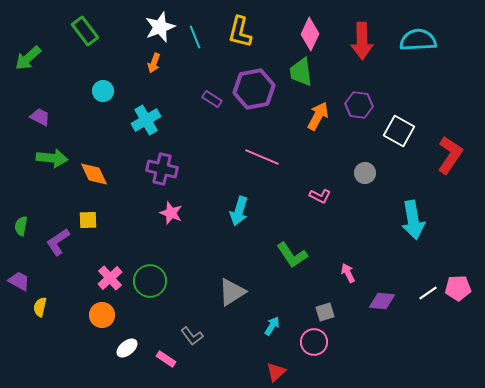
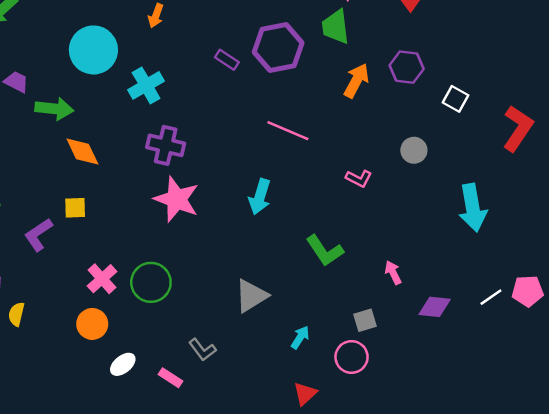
cyan circle: (103, 91) -> (93, 50), size x1.8
white square: (399, 131) -> (455, 99), size x0.7
green arrow: (52, 158) -> (54, 109), moved
pink star: (171, 213) -> (177, 199), size x1.6

